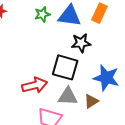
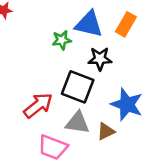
green star: (42, 14) -> (62, 40), moved
red arrow: (35, 85) -> (38, 105), turned -30

